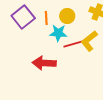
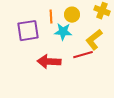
purple square: (23, 17) -> (28, 31), moved, turned 30
red line: (73, 44) -> (83, 55), moved

